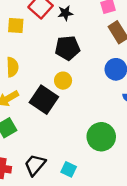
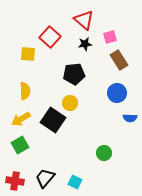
black star: (65, 13) -> (85, 44), moved
green circle: (101, 137) -> (104, 153), size x0.6

